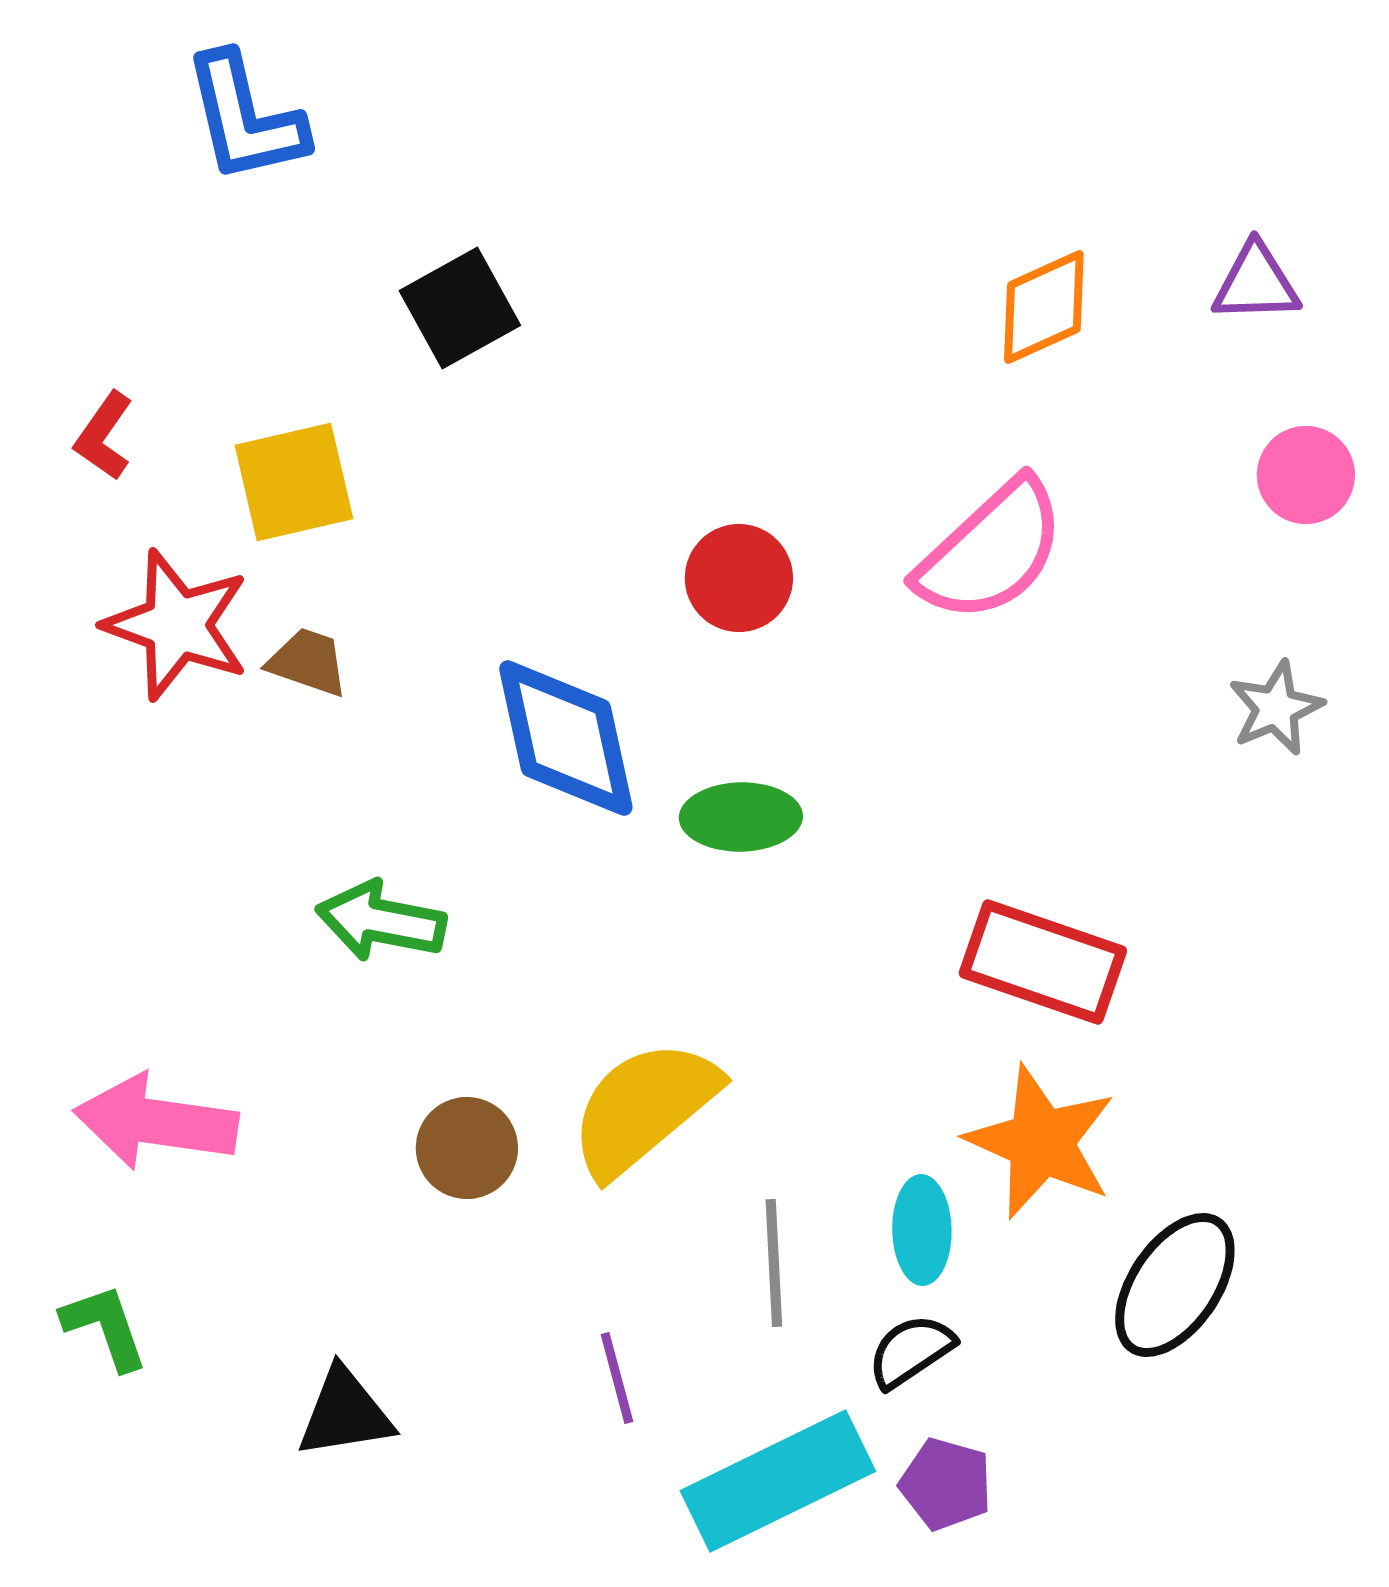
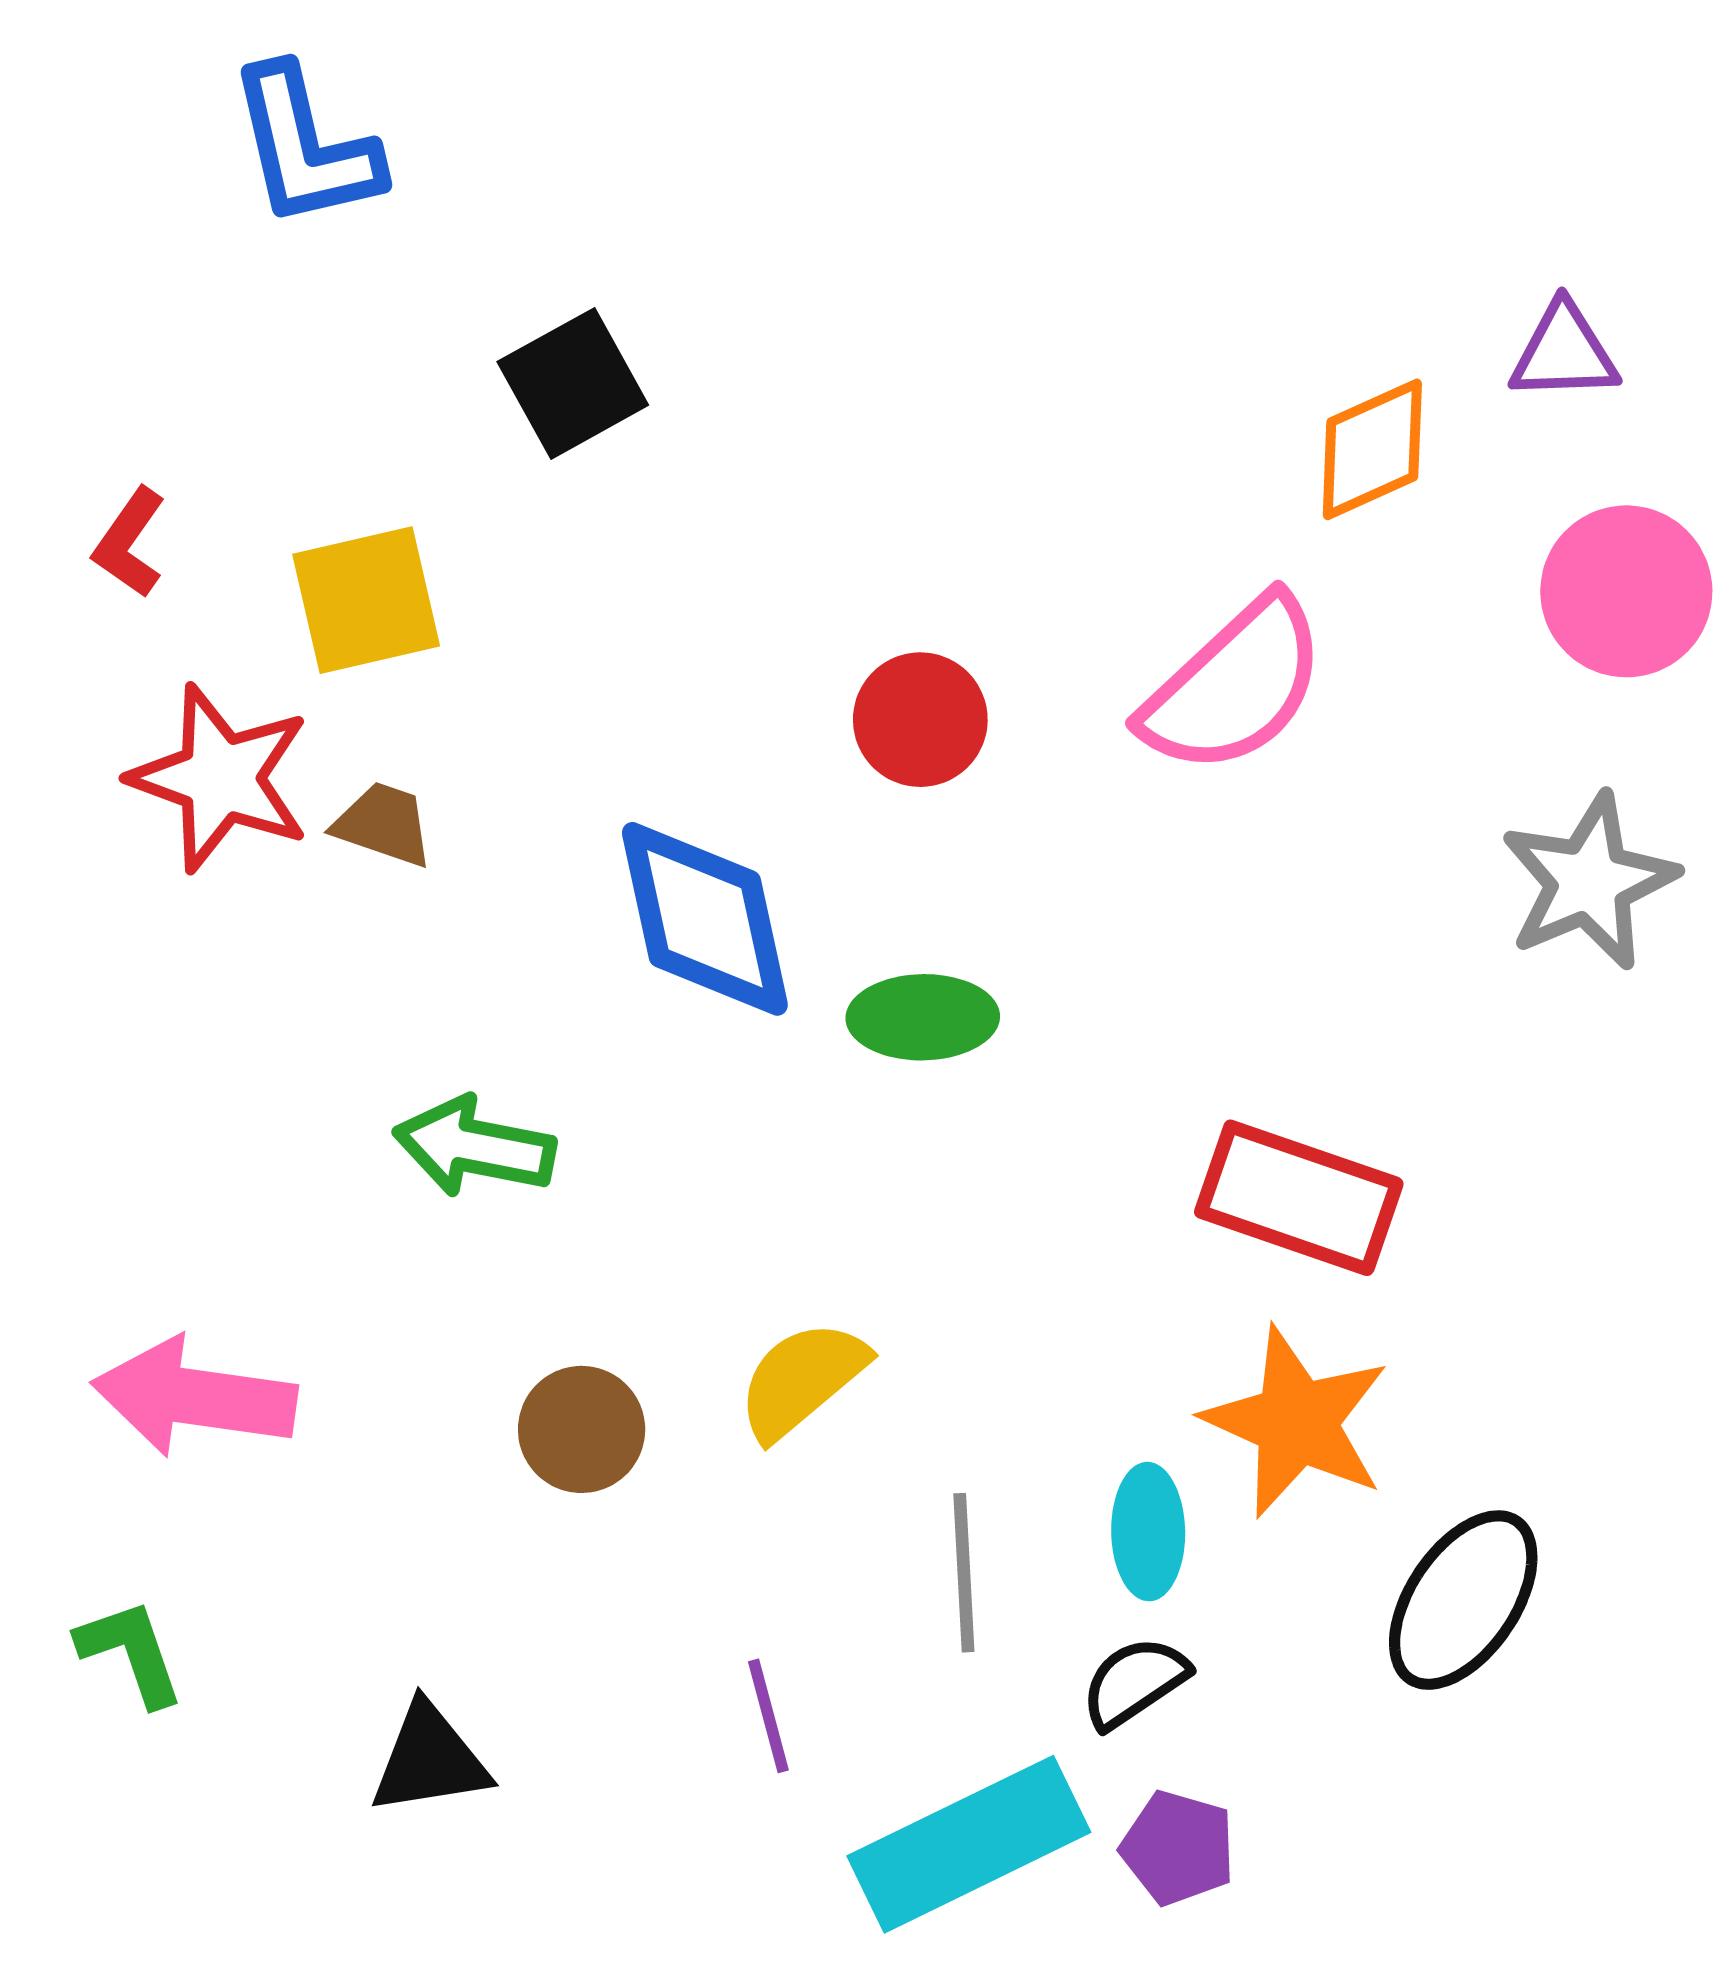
orange diamond: (1044, 307) -> (1372, 449), moved
pink circle: (1306, 475) -> (1626, 591), size x1.4
gray star: (1276, 708) -> (1589, 882), size x1.5
yellow semicircle: (644, 1108) -> (802, 1380), size x0.7

